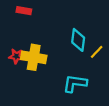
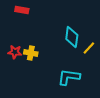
yellow cross: (34, 57) -> (31, 53), size x0.6

